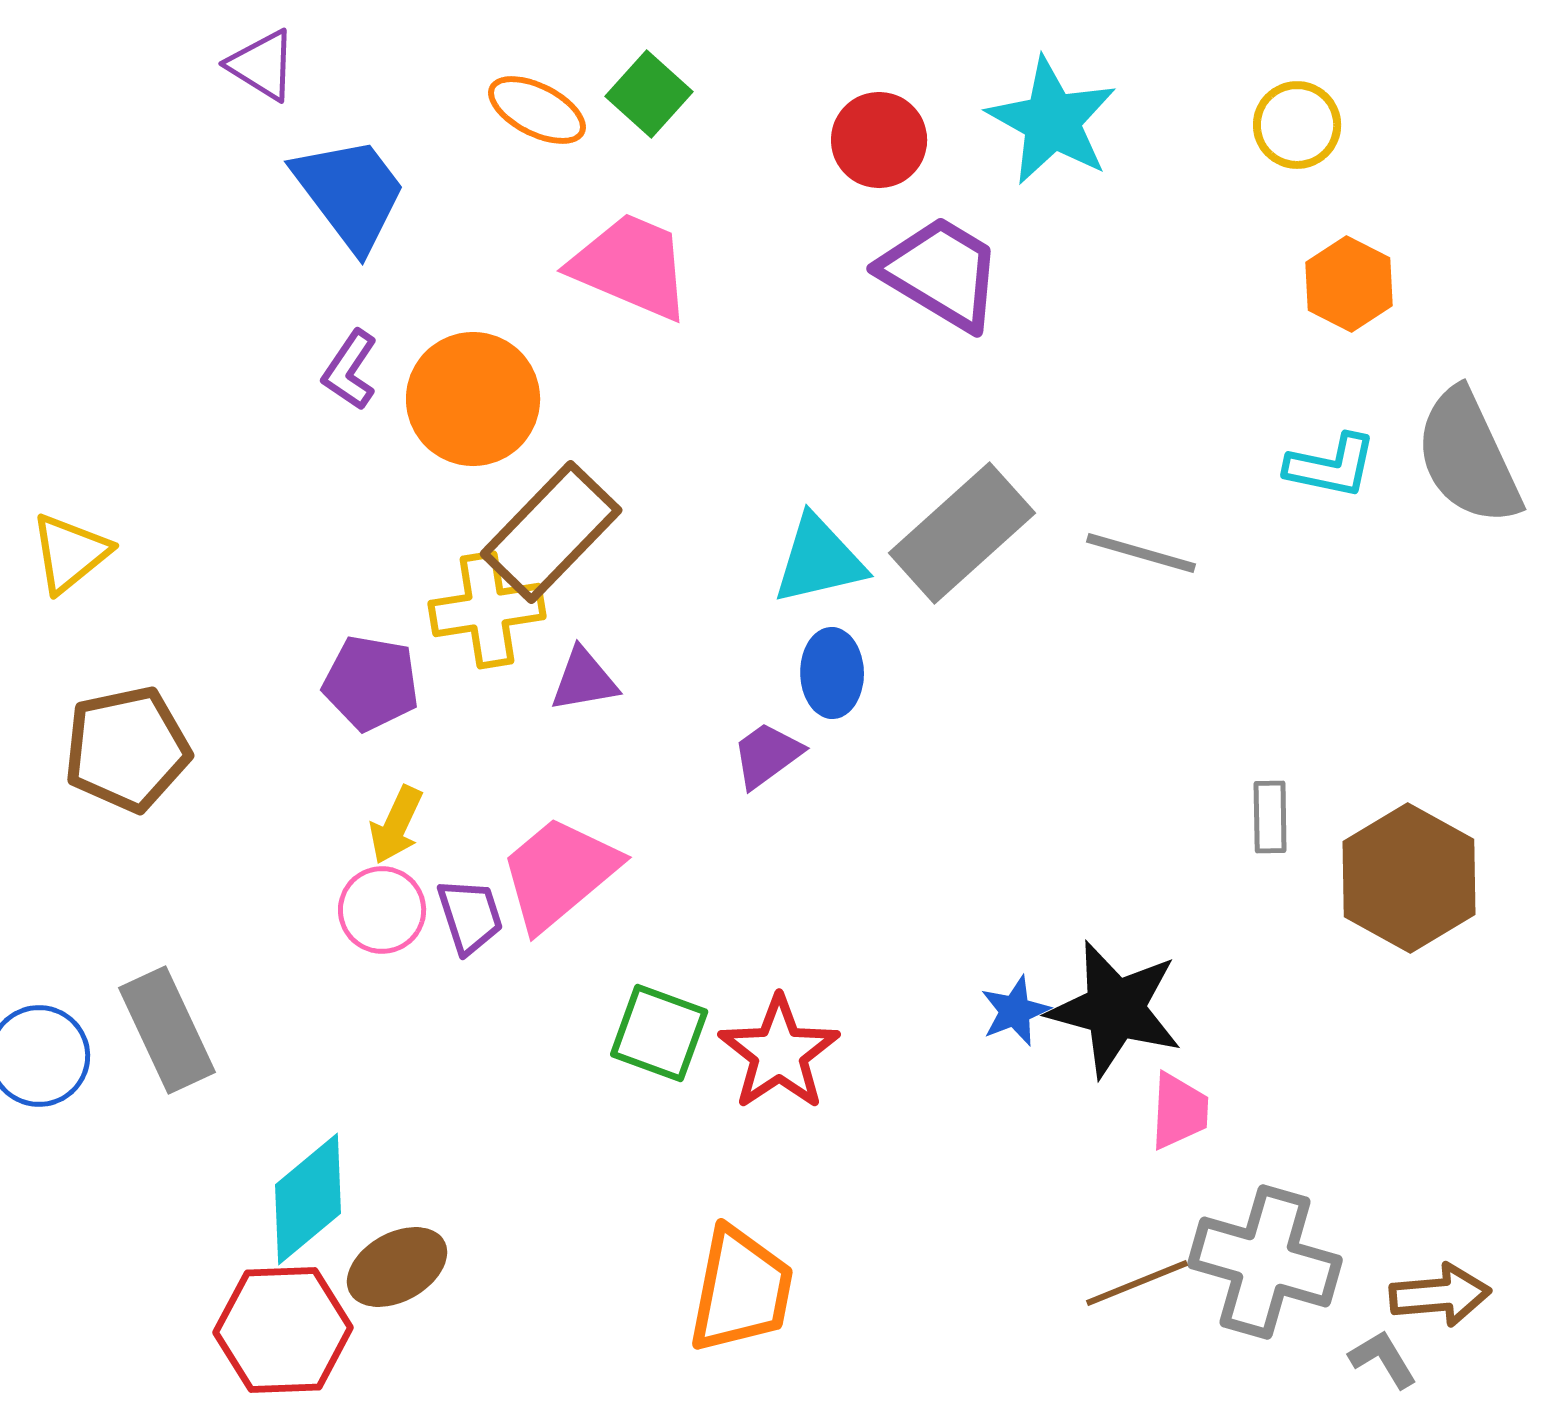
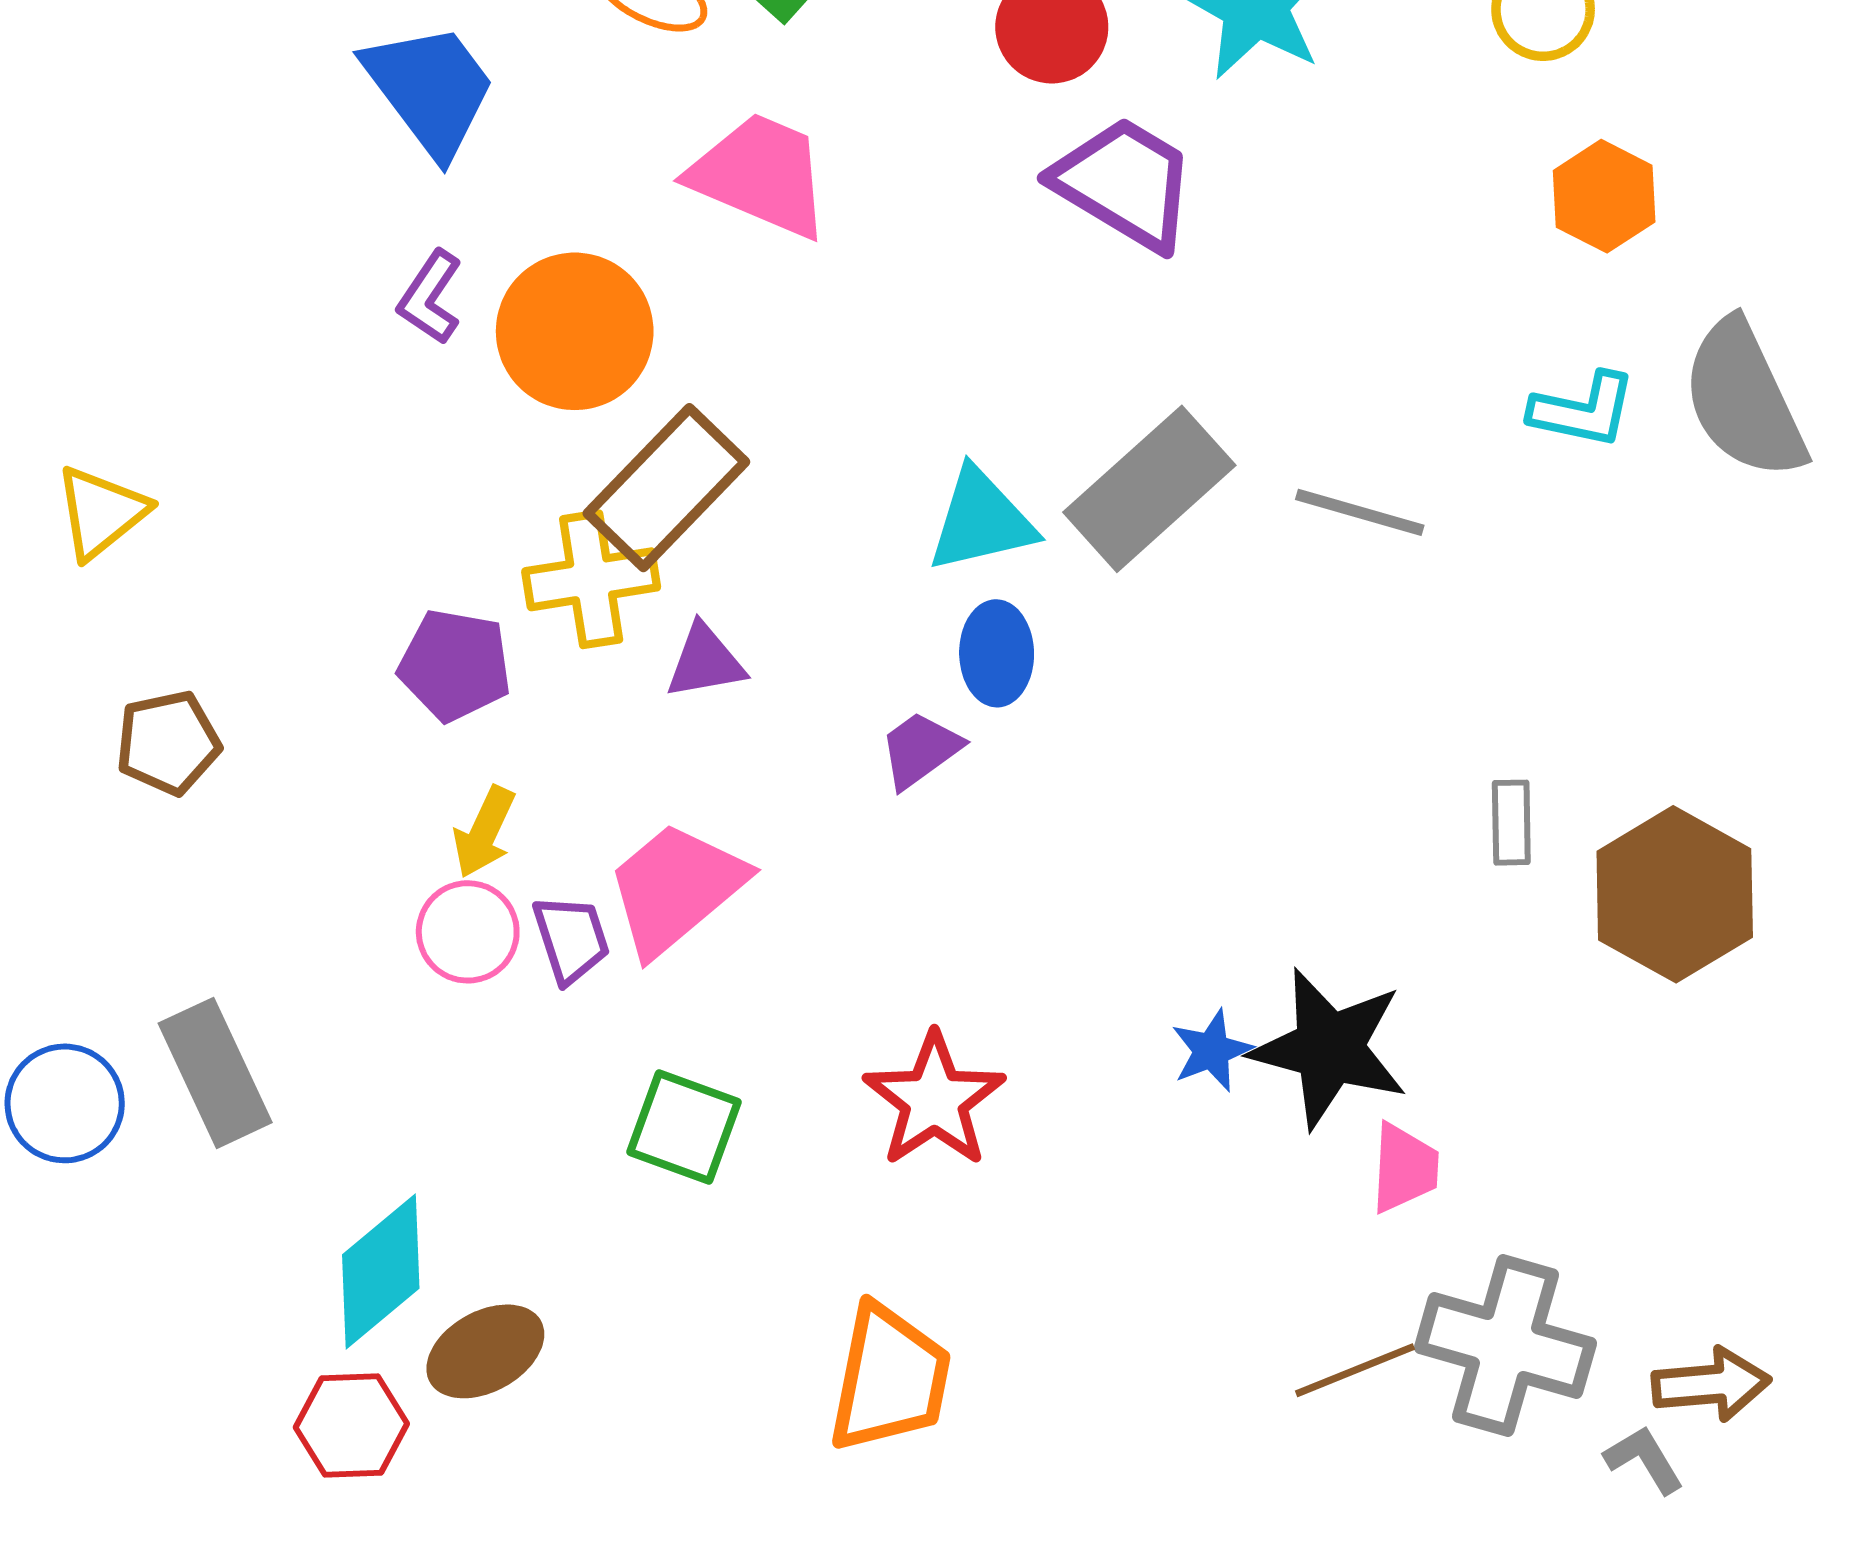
brown pentagon: (127, 749) -> (168, 743), size x0.7
green square: (659, 1033) -> (684, 1127), moved
red hexagon: (283, 1330) -> (351, 1425), size x0.7

